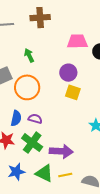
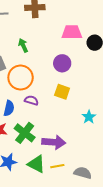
yellow square: (73, 92) -> (62, 92), moved
purple semicircle: (35, 119) -> (31, 100), moved

